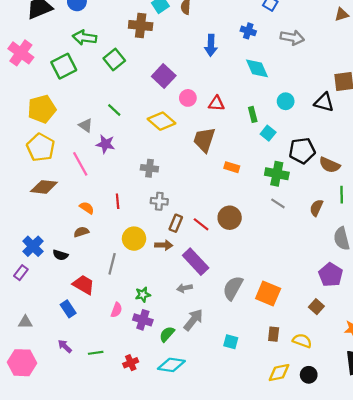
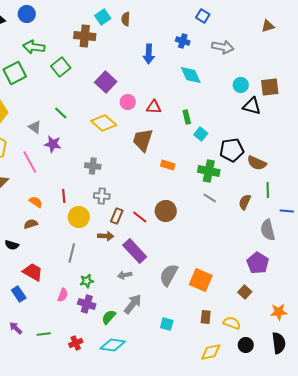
cyan circle: (286, 101) -> (241, 85), moved
yellow circle: (134, 239) -> (79, 217), moved
gray line: (112, 264) -> (72, 253), moved
black circle: (309, 375) -> (246, 345), moved

